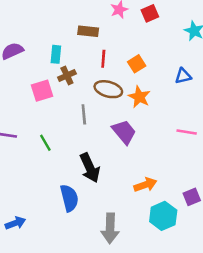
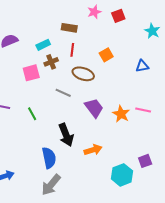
cyan rectangle: (56, 54) -> (43, 45), turned 56
red line: (103, 59) -> (72, 50), moved
orange star: (139, 97) -> (121, 114), moved
gray line: (84, 114) -> (63, 93), turned -63
orange arrow: (145, 185) -> (93, 150), moved
gray arrow: (110, 228) -> (51, 185), moved, turned 35

